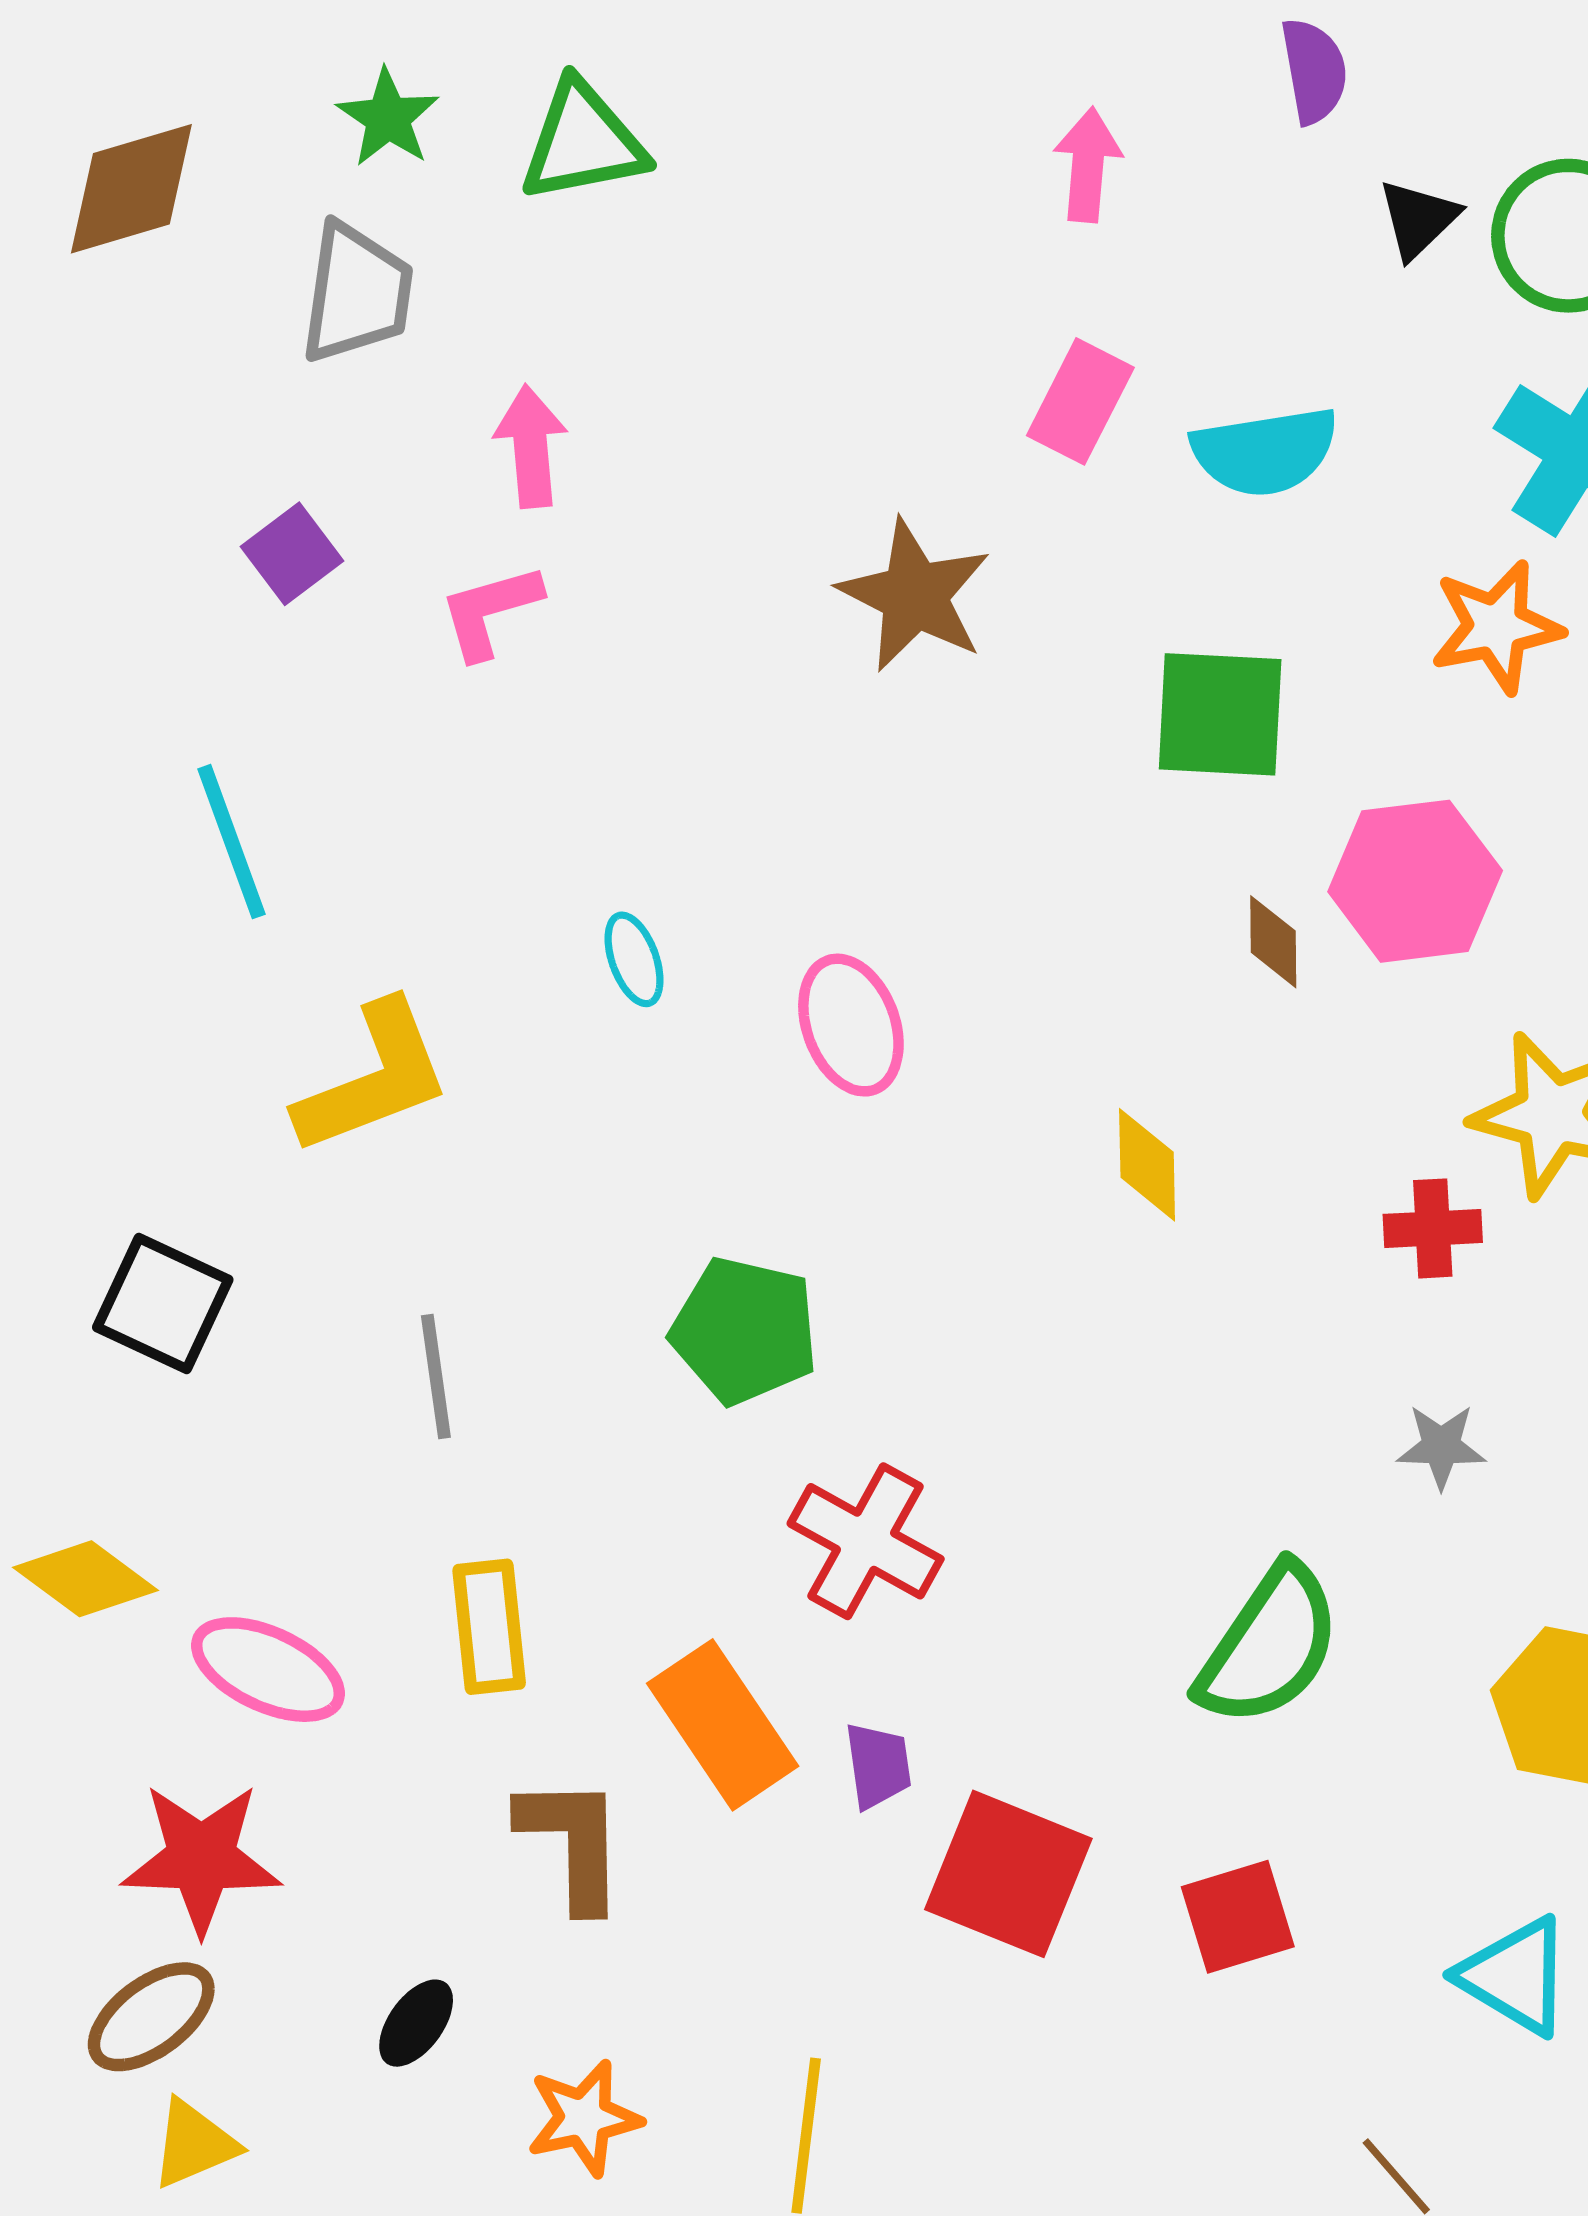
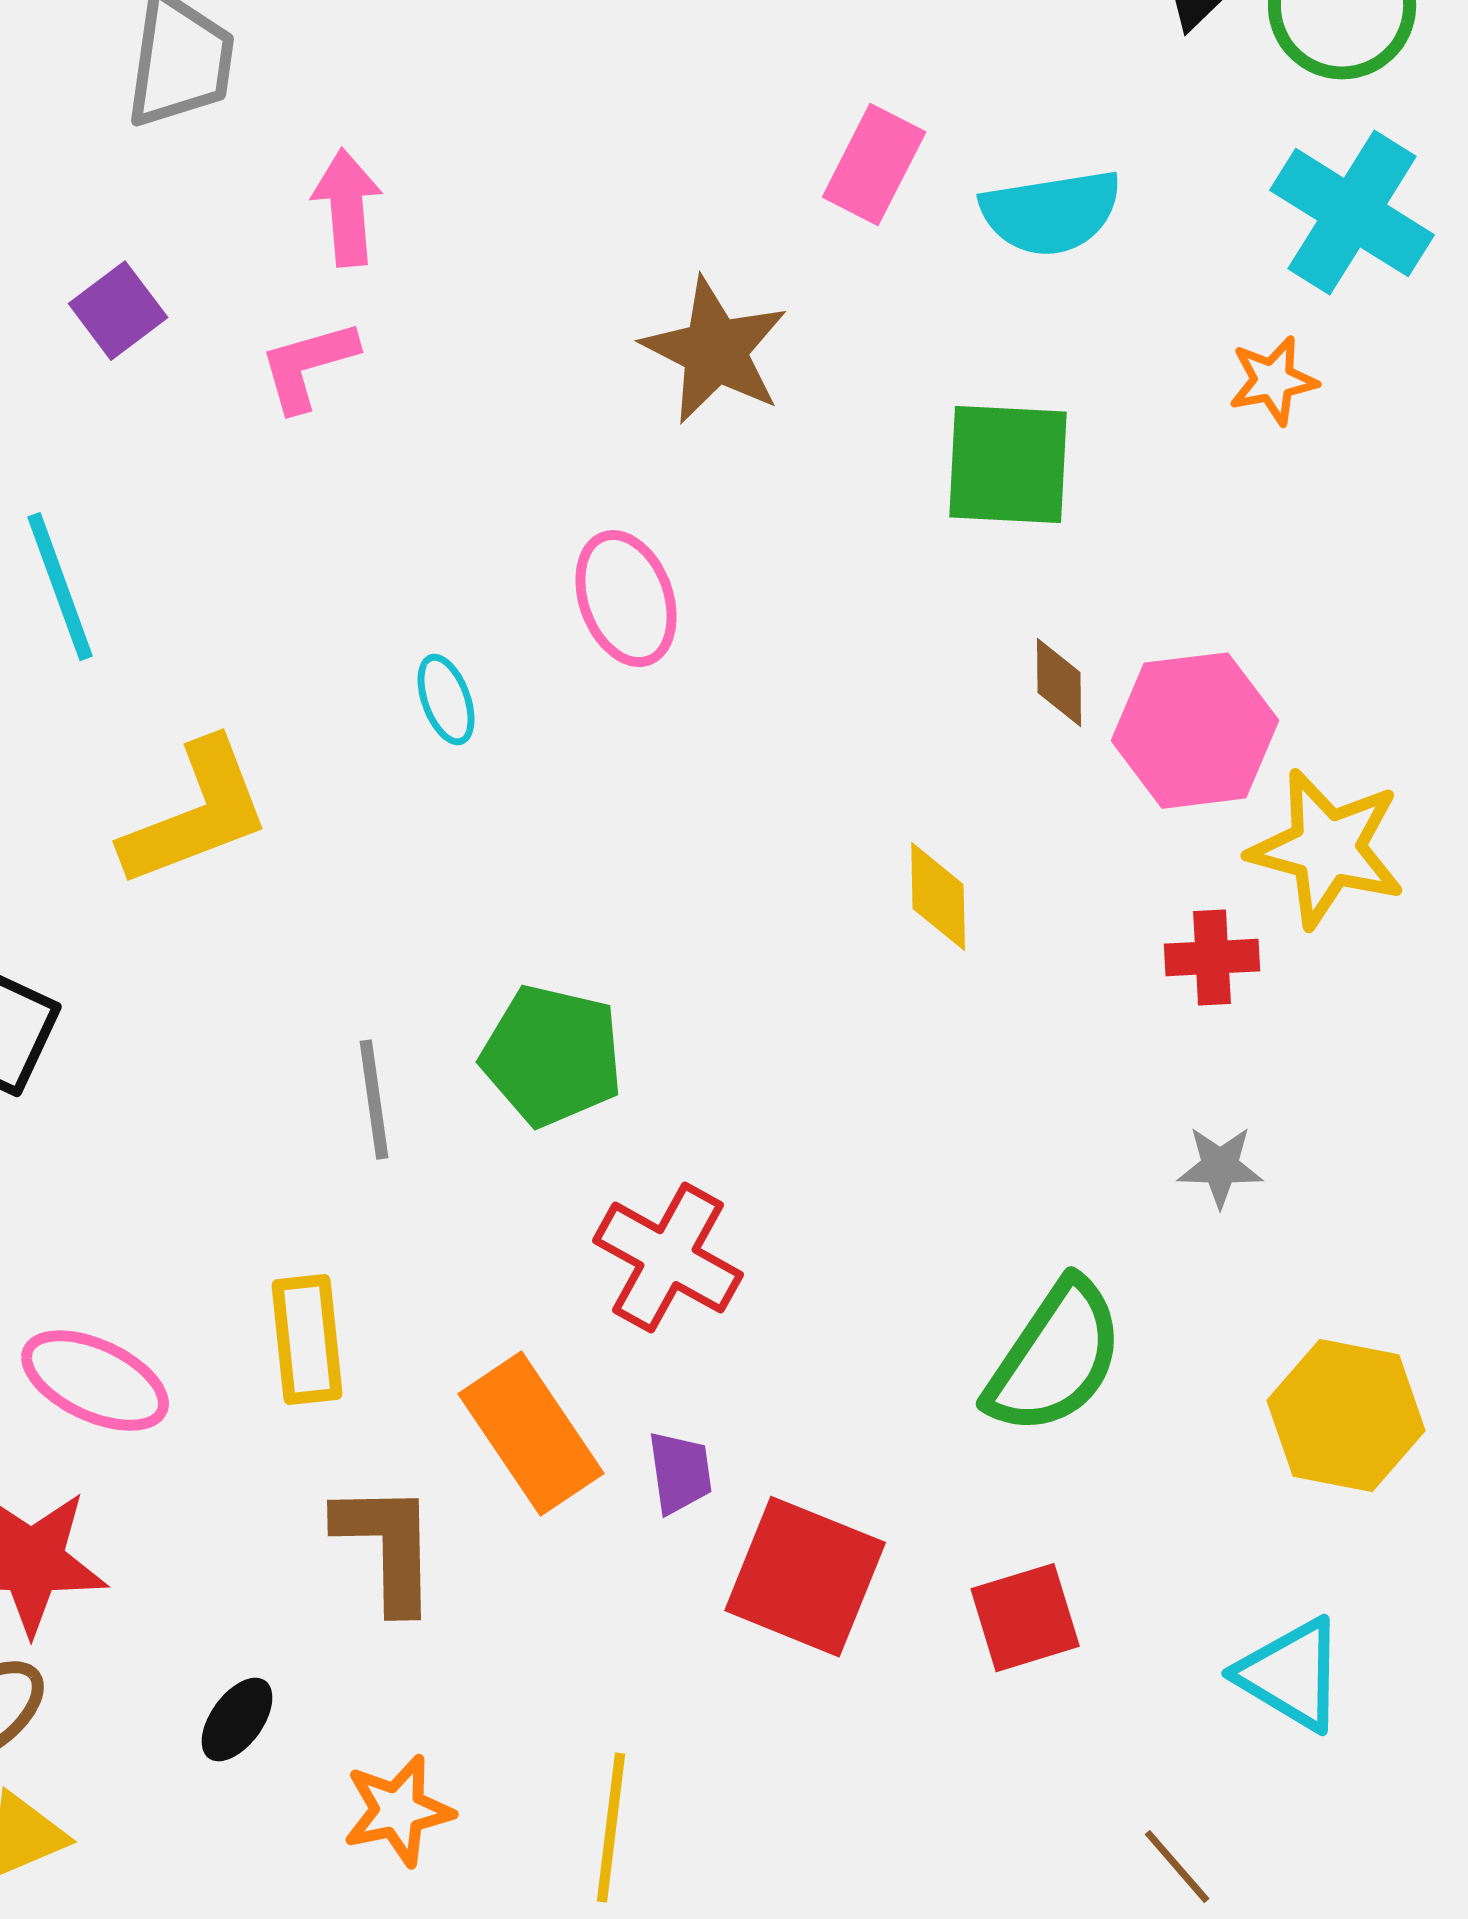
orange star: (1496, 627) -> (1273, 381), size x0.7
pink hexagon: (1415, 881) -> (1195, 731), moved
pink ellipse: (851, 1025) -> (626, 599), moved
gray line: (436, 1377) -> (374, 1100), moved

